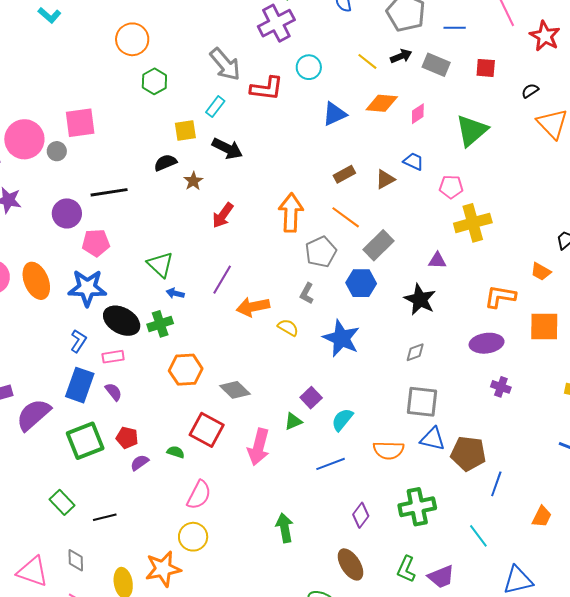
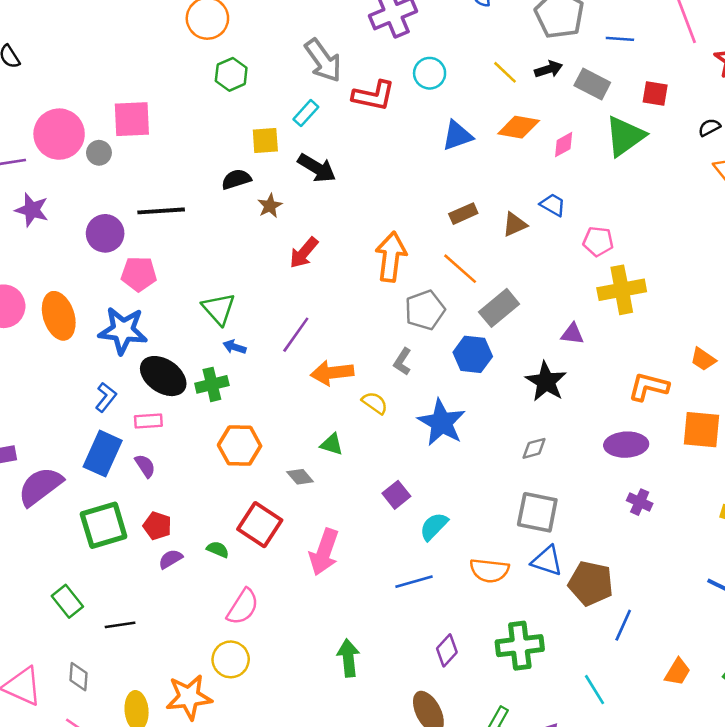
green triangle: (472, 131) -> (625, 136), moved
gray diamond: (235, 390) -> (300, 477), size x0.7
green triangle: (293, 421) -> (332, 444), moved, turned 36

